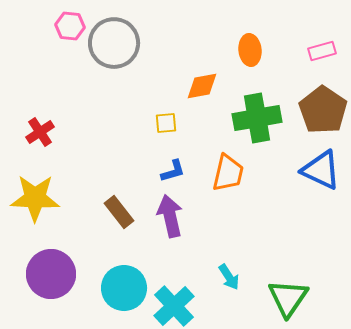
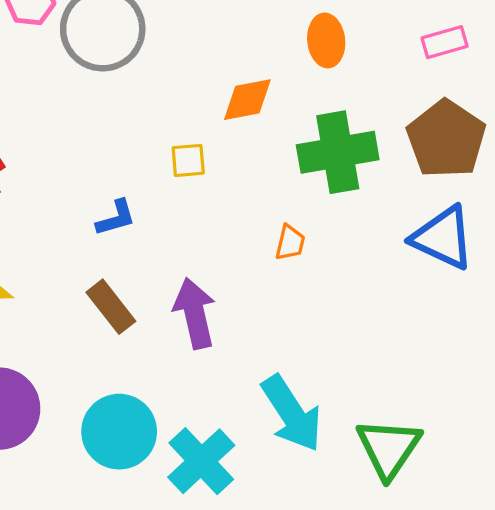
blue L-shape: (173, 171) -> (116, 218), moved
orange trapezoid: (228, 173) -> (290, 243), size x0.6
cyan arrow: (229, 277) -> (292, 414), size x1.8

